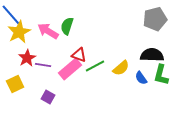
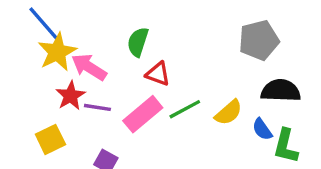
gray pentagon: (155, 19) -> (259, 40), moved
pink arrow: (48, 31) -> (89, 67), moved
red triangle: (79, 55) -> (158, 74), moved
green L-shape: (161, 75) -> (286, 146), moved

